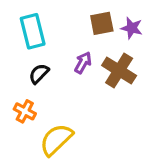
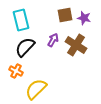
black semicircle: (39, 74) -> (25, 47), size x1.5

